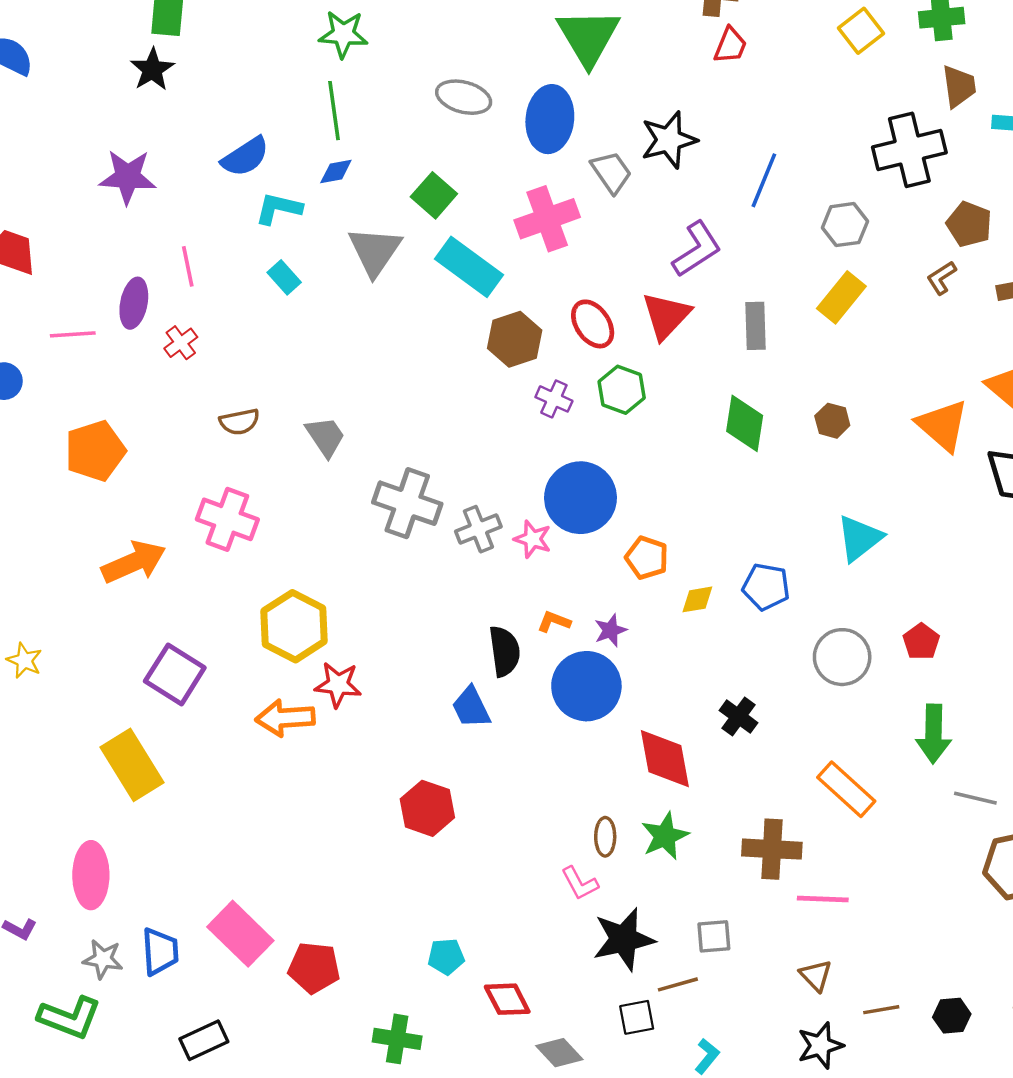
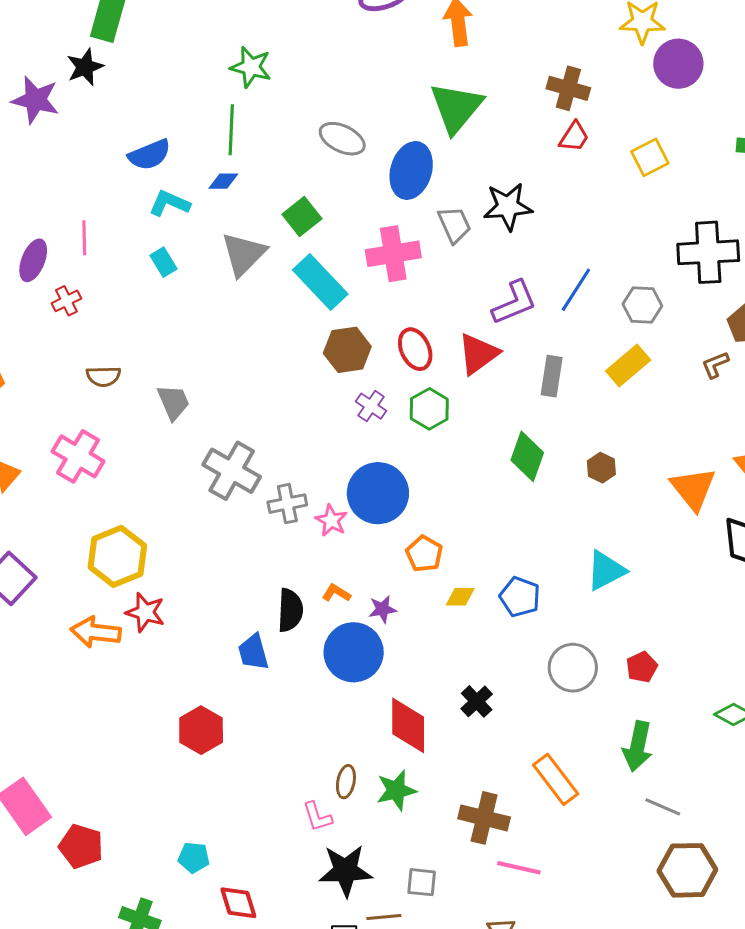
yellow square: (861, 31) -> (650, 157), moved
purple star: (128, 177) -> (35, 100), moved
blue line: (764, 180) -> (576, 290), moved

